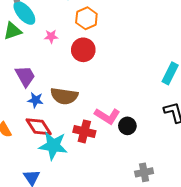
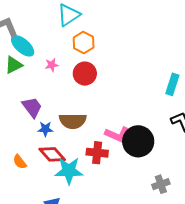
black circle: (127, 126) -> (138, 141), size x1.8

